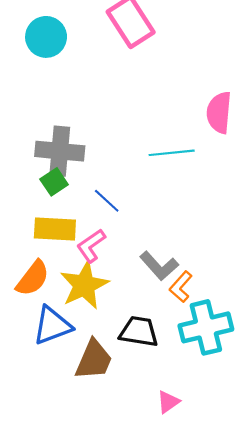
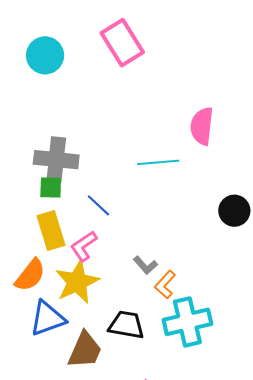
green square: (54, 182) -> (51, 187), turned 35
yellow rectangle: (55, 229) -> (51, 231), turned 69
gray L-shape: (159, 266) -> (145, 265), size x0.7

